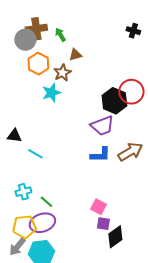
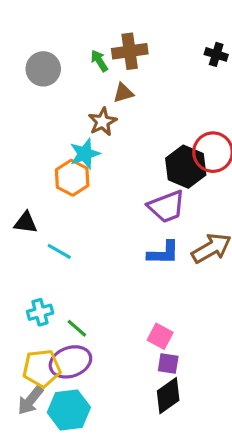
brown cross: (36, 29) -> (130, 51), moved
orange hexagon: (38, 64) -> (72, 178), moved
black diamond: (115, 237) -> (168, 396), moved

